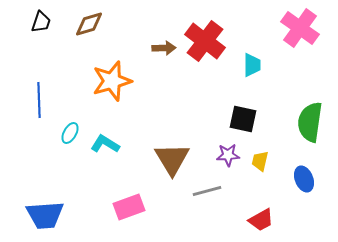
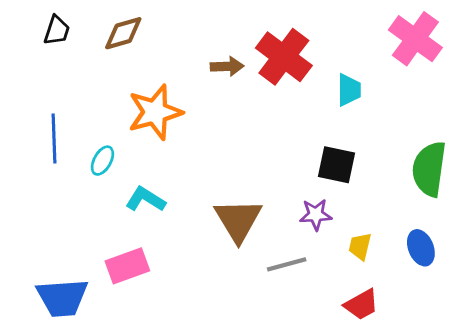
cyan ellipse: (70, 133) -> (102, 161), moved
yellow trapezoid: (260, 161) -> (360, 246), moved
pink rectangle: (129, 207) -> (127, 266), moved

